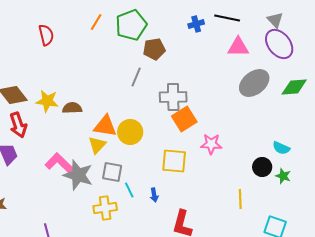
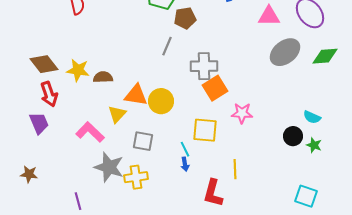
yellow triangle: (97, 145) -> (117, 114), moved
gray star: (78, 175) -> (109, 167), moved
cyan line: (129, 190) -> (185, 149), moved
yellow line: (240, 199) -> (235, 169), moved

